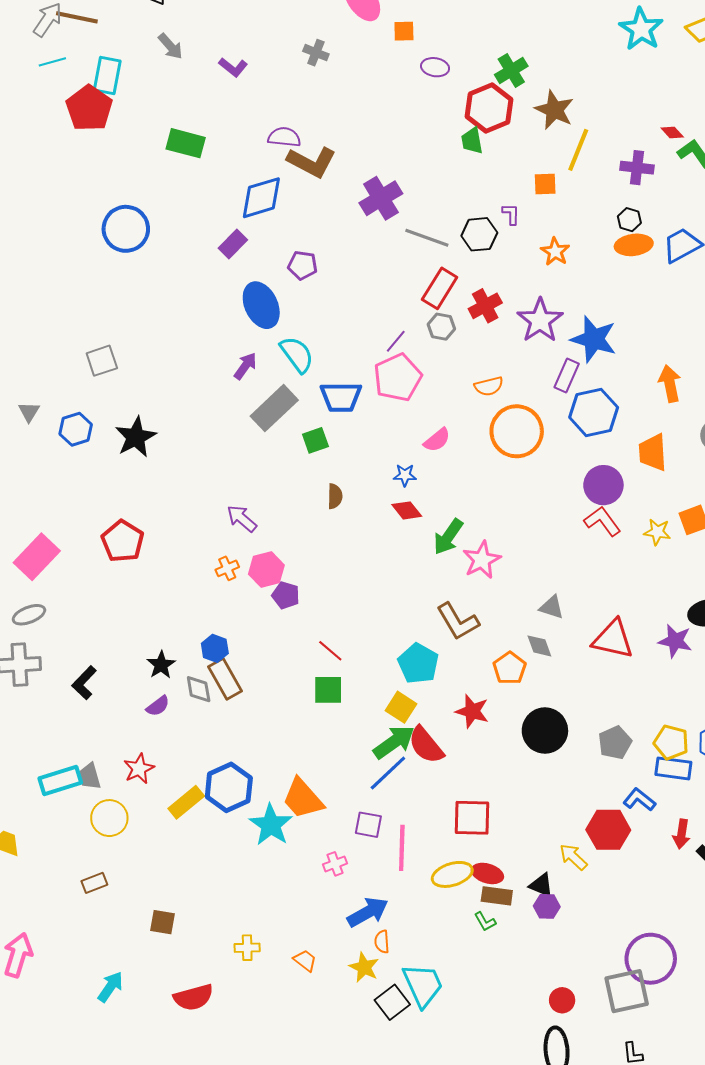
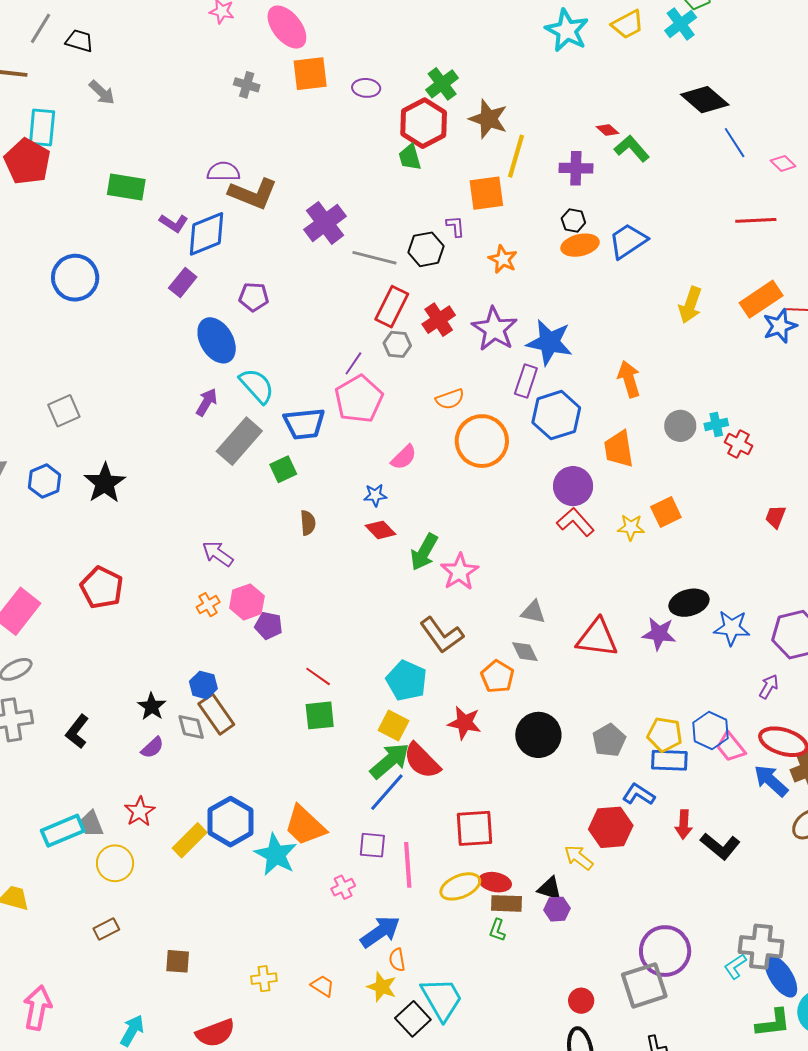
orange square: (404, 31) -> (310, 74), moved, size x1.6
purple L-shape: (233, 67) -> (174, 223), moved
orange square: (545, 184) -> (486, 193), size x1.5
green L-shape: (485, 922) -> (497, 930), turned 55

